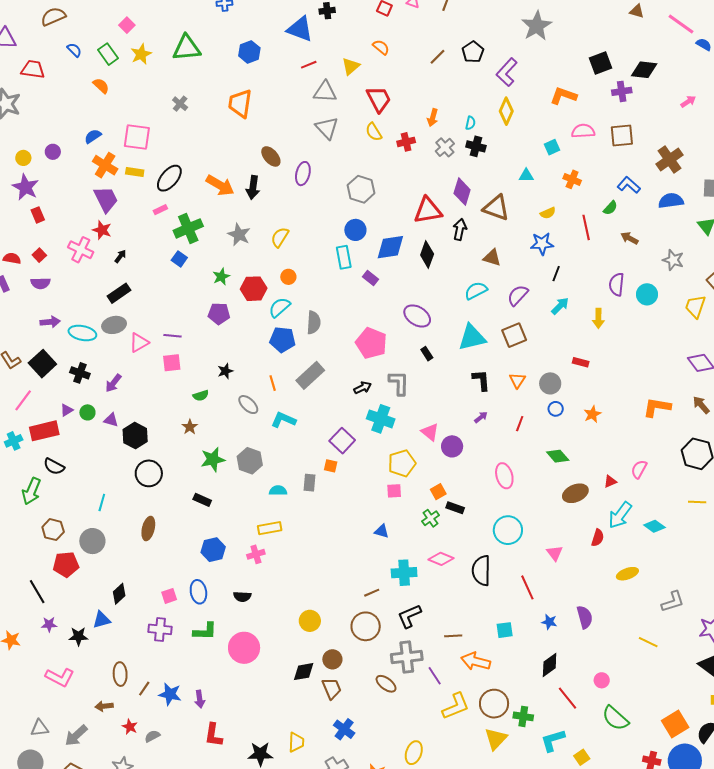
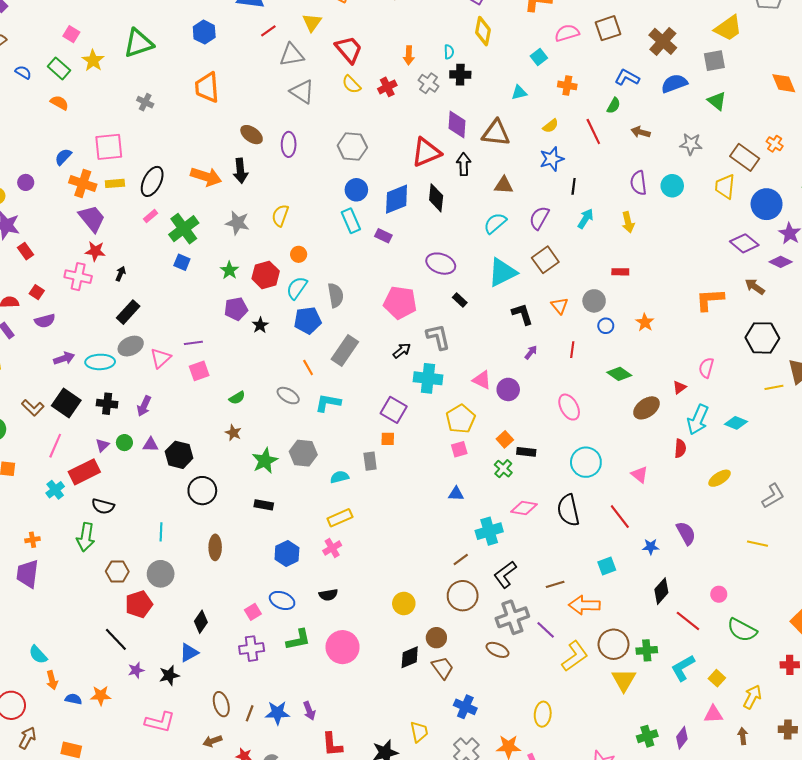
black star: (225, 371) -> (260, 325), moved
blue ellipse: (198, 592) -> (282, 600), turned -45

